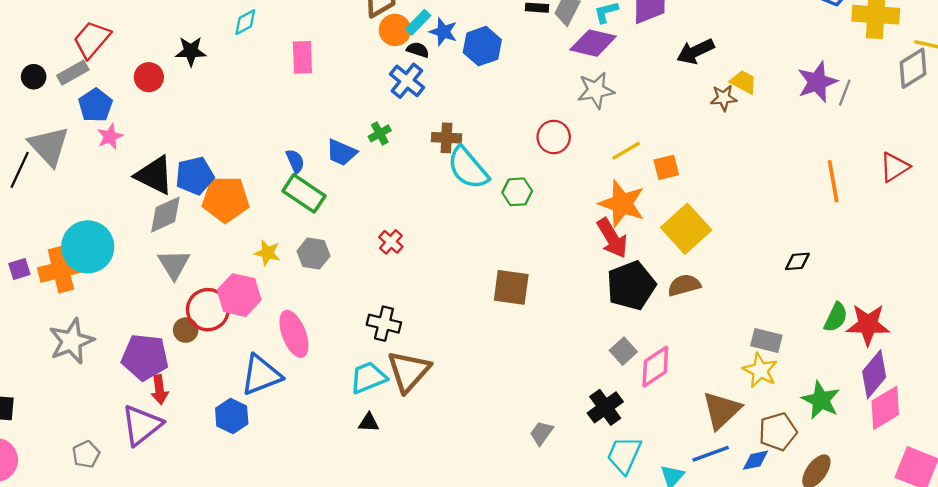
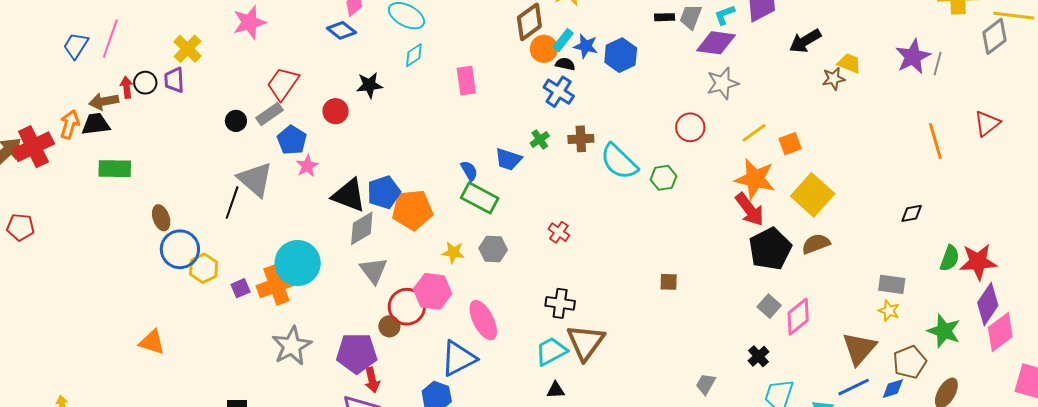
brown cross: (446, 138) -> (581, 139), moved
brown square: (511, 287) -> (669, 282), moved, size x0.6
yellow star: (760, 370) -> (889, 311), size x0.7
black cross: (605, 407) -> (758, 356), size x0.7

